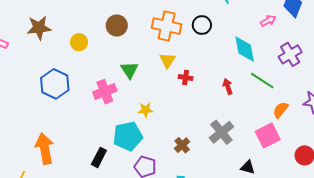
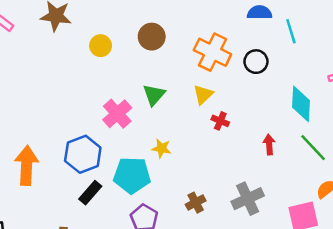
blue hexagon: (55, 84) -> (83, 154), moved
pink cross: (105, 92) -> (117, 114), turned -35

